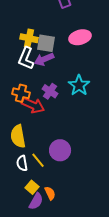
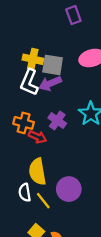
red arrow: (33, 105) -> (37, 137), size x0.7
yellow semicircle: (18, 136) -> (37, 172), moved
white semicircle: (22, 163) -> (25, 193), moved

